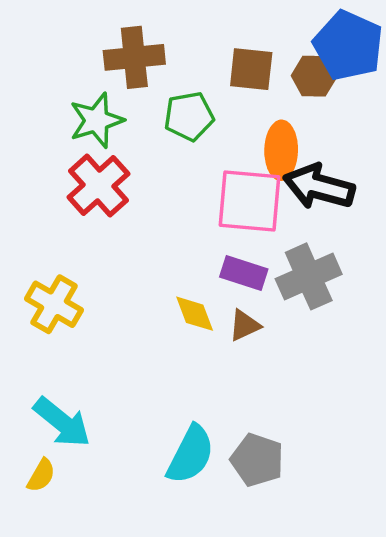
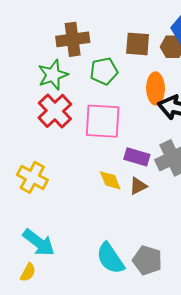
pink square: (249, 201) -> (103, 121), moved
cyan semicircle: (191, 455) -> (110, 258), turned 120

